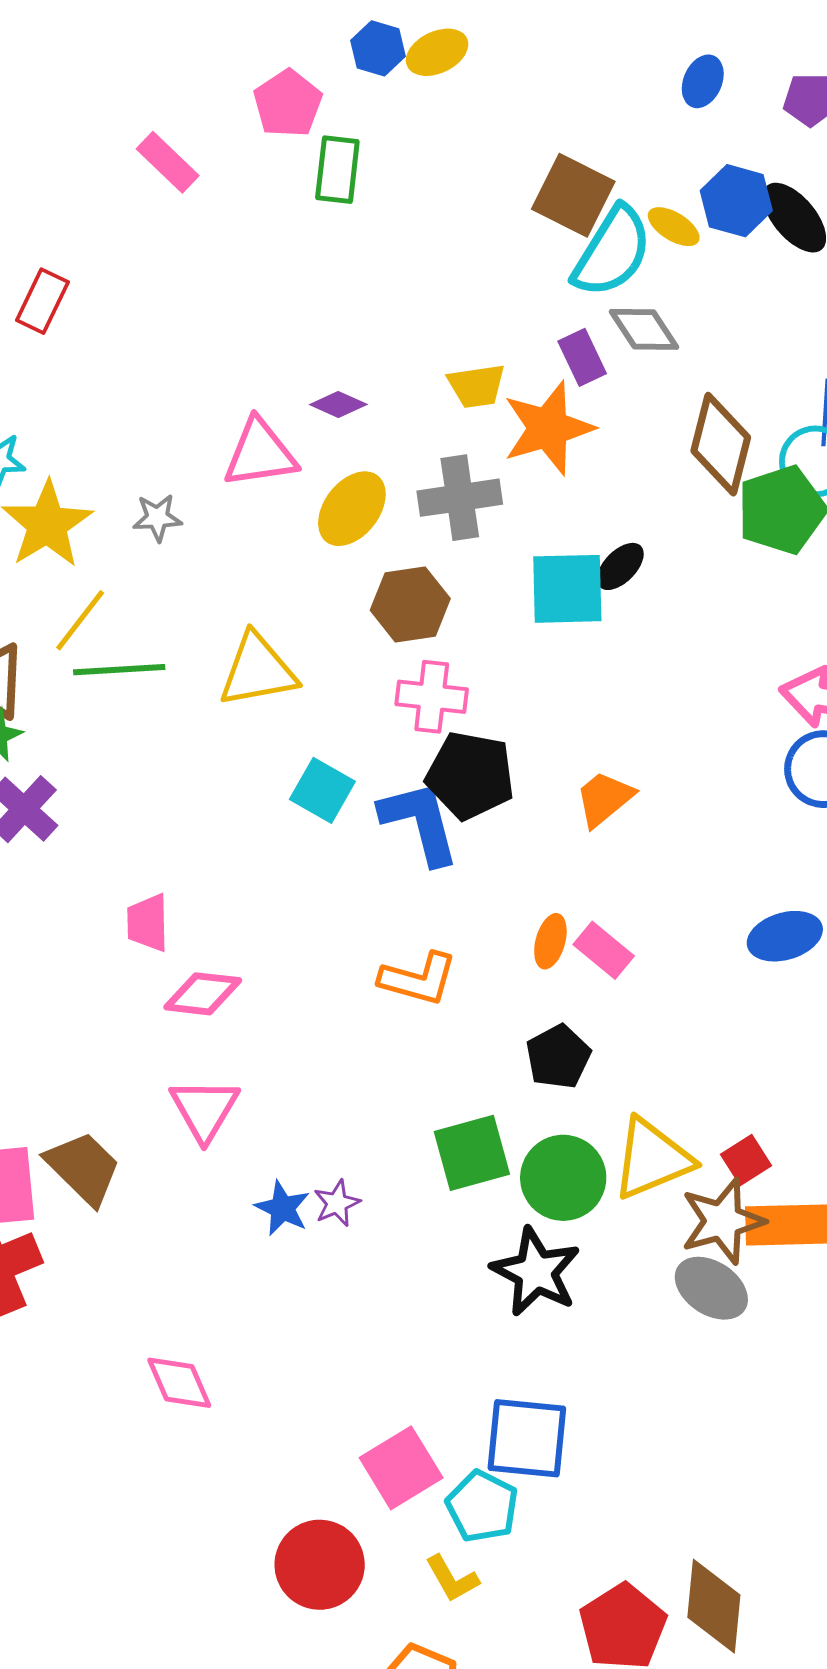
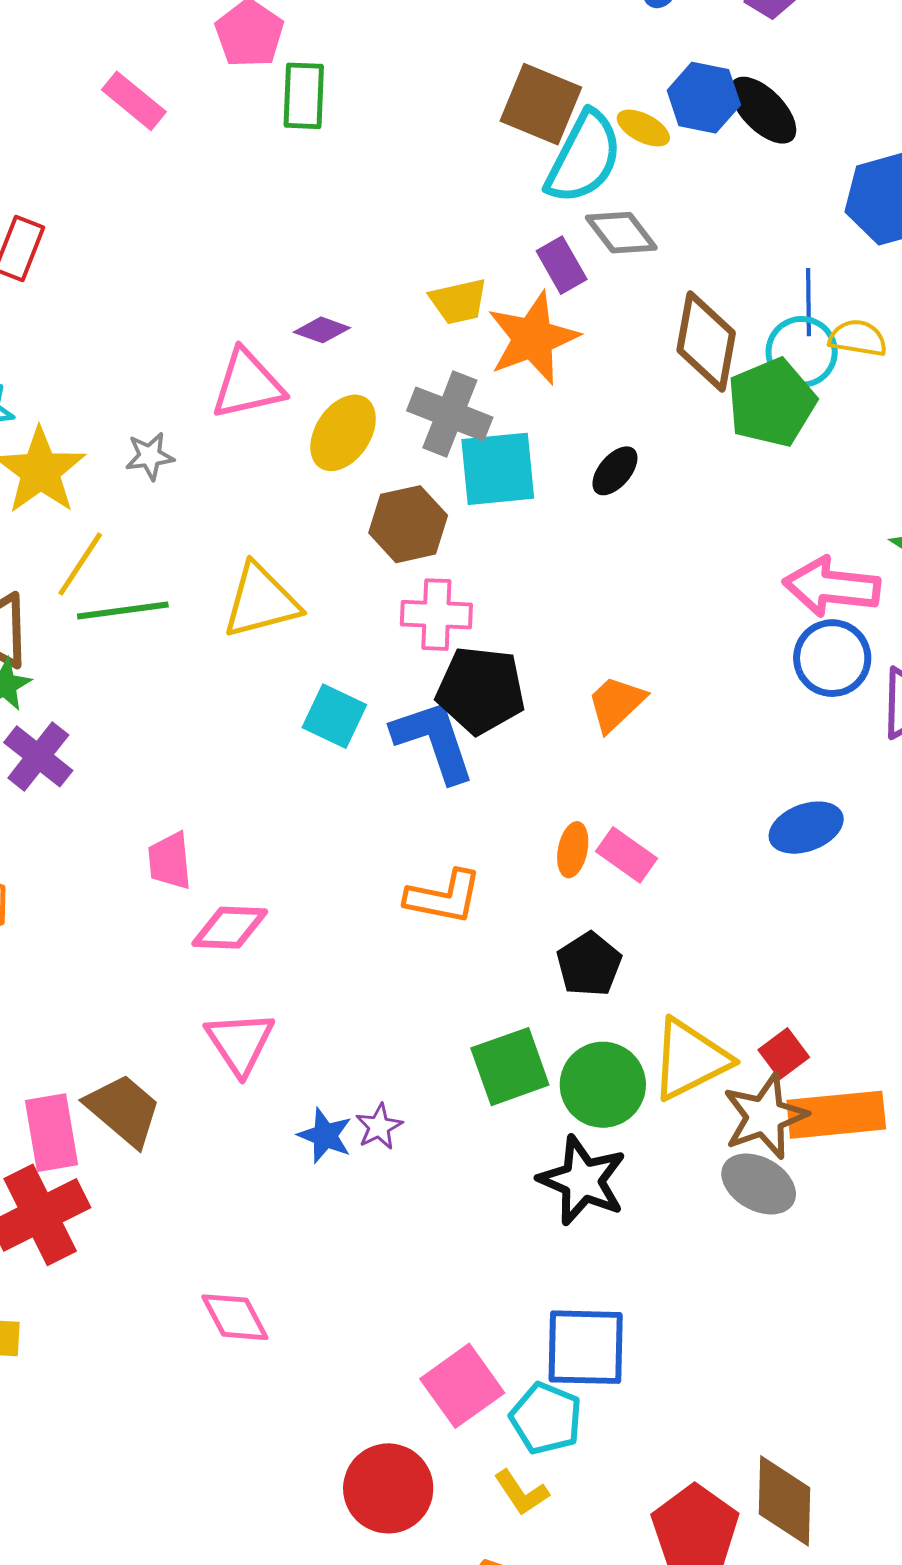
gray cross: (460, 498) -> (450, 414), turned 34
cyan square: (567, 589) -> (498, 469), moved

